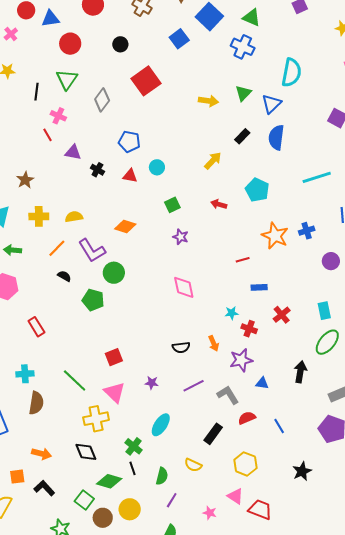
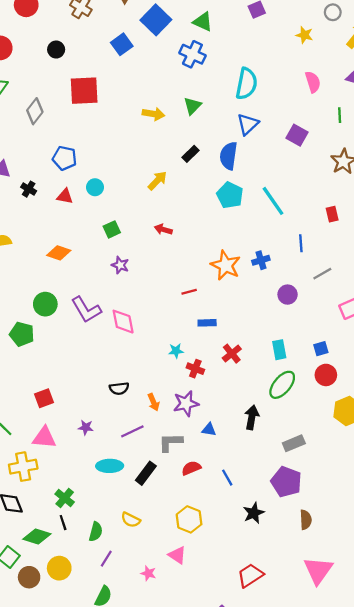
red square: (146, 81) -> (84, 91), turned 32
blue triangle: (271, 104) -> (248, 124), moved
cyan line: (317, 177) -> (273, 201), turned 72
cyan pentagon: (257, 190) -> (230, 195), moved
purple L-shape: (92, 251) -> (86, 310), moved
orange arrow: (214, 343) -> (154, 402), moved
pink triangle: (115, 392) -> (44, 437), turned -40
gray L-shape: (228, 395) -> (170, 442), turned -60
cyan ellipse: (161, 425) -> (110, 466), moved, turned 55
black rectangle: (213, 434) -> (146, 473), moved
black star: (302, 471) -> (254, 513), moved
red trapezoid: (260, 510) -> (250, 575), moved, turned -55

